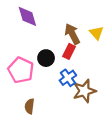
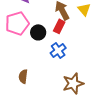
pink pentagon: (21, 70) -> (17, 23), moved, turned 30
brown star: (84, 91) -> (73, 83), moved

